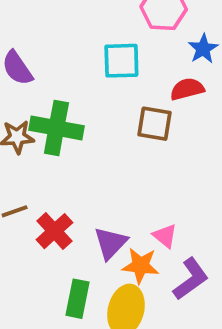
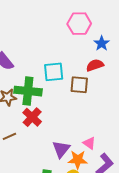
cyan square: (121, 61) -> (54, 72), moved
red cross: (54, 231) -> (32, 117), moved

